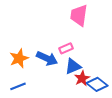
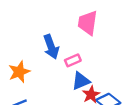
blue arrow: (47, 58) -> (51, 47), moved, turned 45

